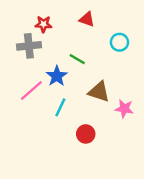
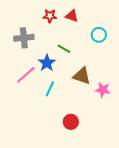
red star: (43, 24) -> (50, 16), moved
red circle: (86, 134) -> (71, 122), moved

